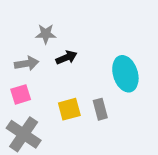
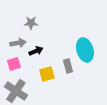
black arrow: (66, 58) -> (36, 51), moved
gray rectangle: (100, 109) -> (68, 66), moved

